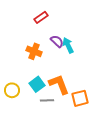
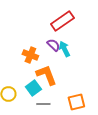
red rectangle: (41, 17) -> (62, 21), moved, size x1.6
orange L-shape: (59, 84) -> (46, 75), moved

